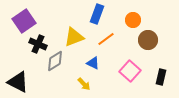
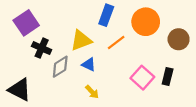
orange circle: (133, 20) -> (146, 22), size x1.6
brown circle: (148, 40) -> (179, 39), moved
blue triangle: (93, 63) -> (89, 64), moved
black rectangle: (161, 77) -> (168, 77), moved

